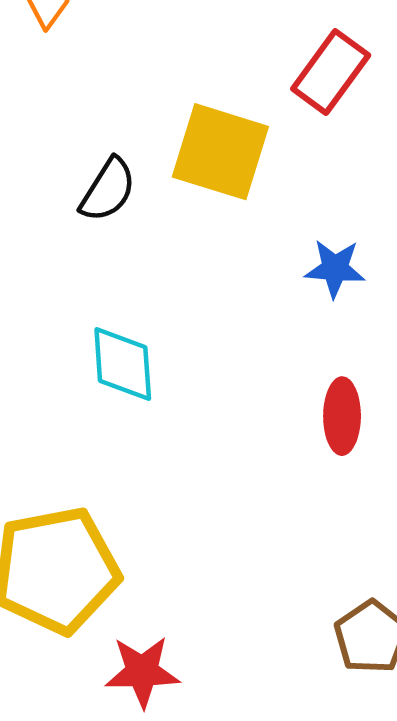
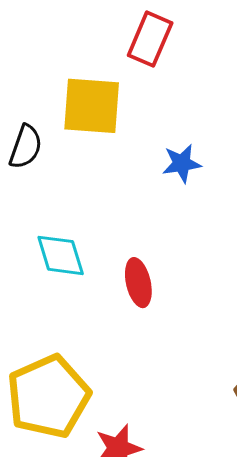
red ellipse: (342, 416) -> (138, 283), moved

